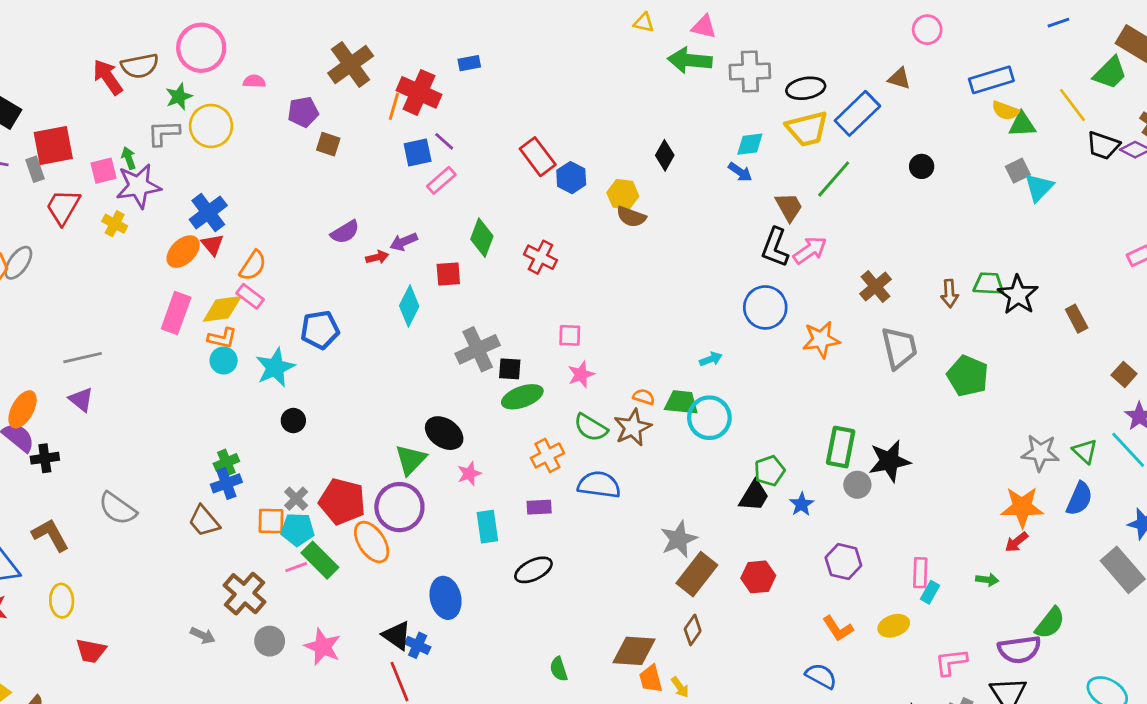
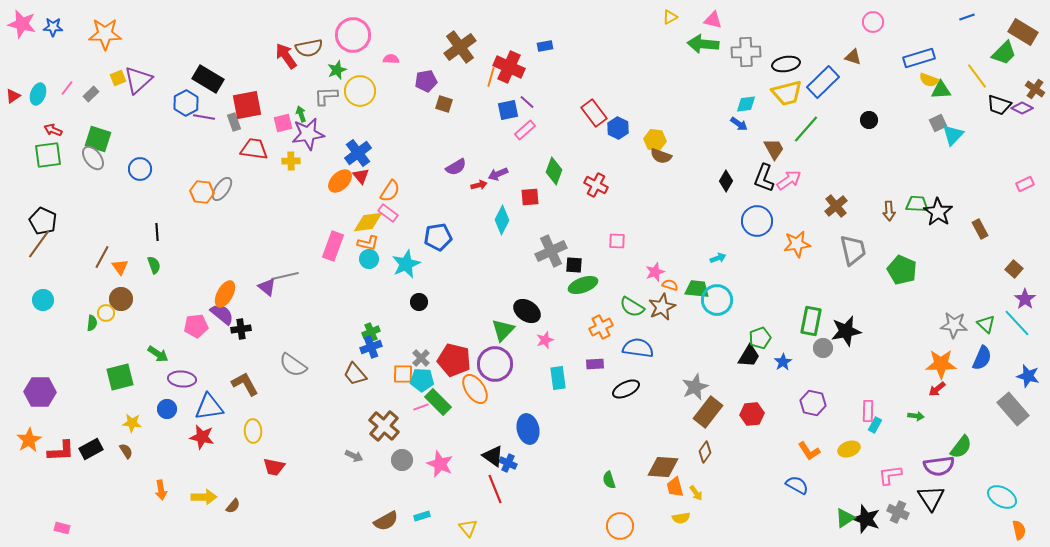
yellow triangle: (644, 23) -> (670, 17), turned -42
black diamond: (665, 155) -> (726, 181), moved
red trapezoid: (63, 207) -> (254, 149), turned 68
yellow cross: (115, 224) -> (291, 161), turned -30
pink rectangle: (176, 313) -> (333, 246), moved
gray line: (83, 358) -> (285, 276), moved
pink star: (581, 374) -> (655, 272), moved
black ellipse: (533, 570) -> (626, 389), moved

